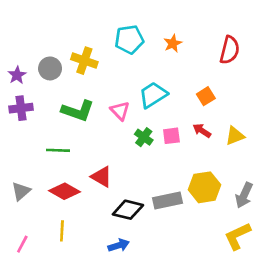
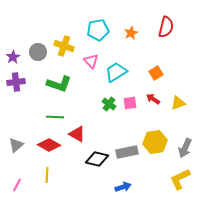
red semicircle: (230, 50) -> (166, 27), moved
pink triangle: (120, 111) -> (91, 61), moved
green line: (58, 150) -> (55, 117), moved
blue arrow: (119, 245) -> (123, 187), moved

